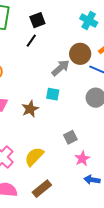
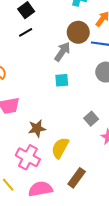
black line: (31, 41) -> (26, 32), turned 40
brown star: (30, 109) -> (37, 128), moved, turned 30

